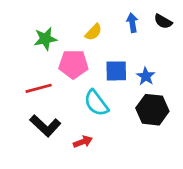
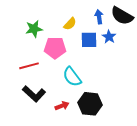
black semicircle: (163, 21) -> (122, 16), size x1.6
blue square: (116, 71) -> (89, 40), moved
blue star: (146, 76) -> (109, 37), moved
black hexagon: (152, 110) -> (90, 104), moved

